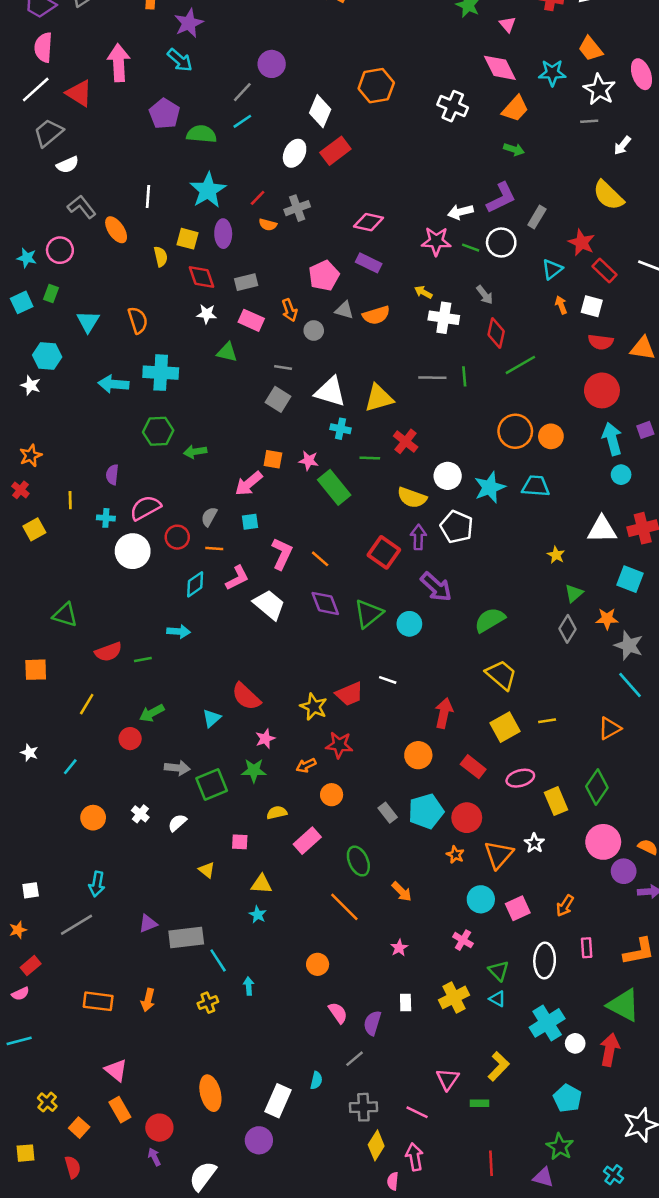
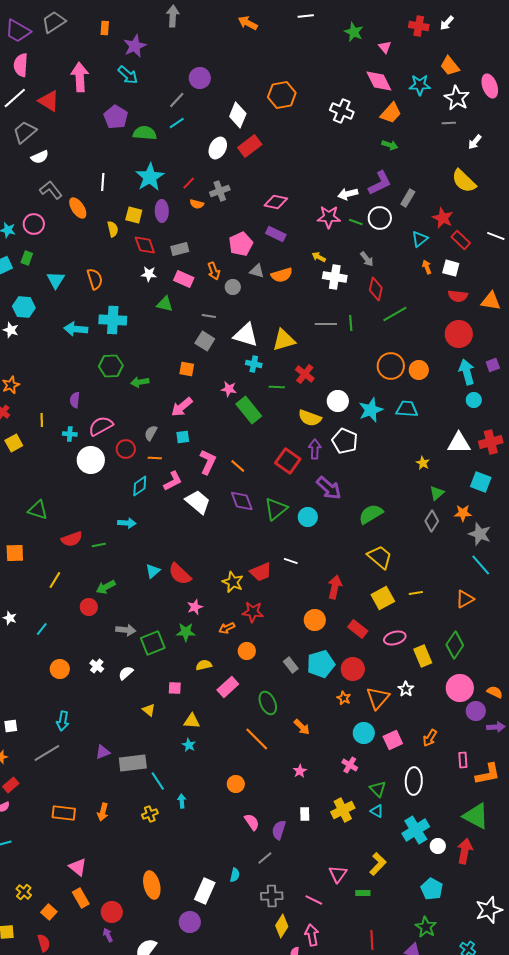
orange square: (273, 459) -> (187, 369), moved
cyan triangle: (212, 718) -> (153, 571), moved
pink rectangle: (587, 948) -> (463, 760), moved

